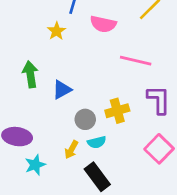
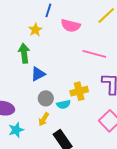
green arrow: (30, 74) -> (24, 53), moved
gray circle: (85, 119) -> (46, 98), moved
cyan semicircle: (97, 142) -> (63, 104), moved

